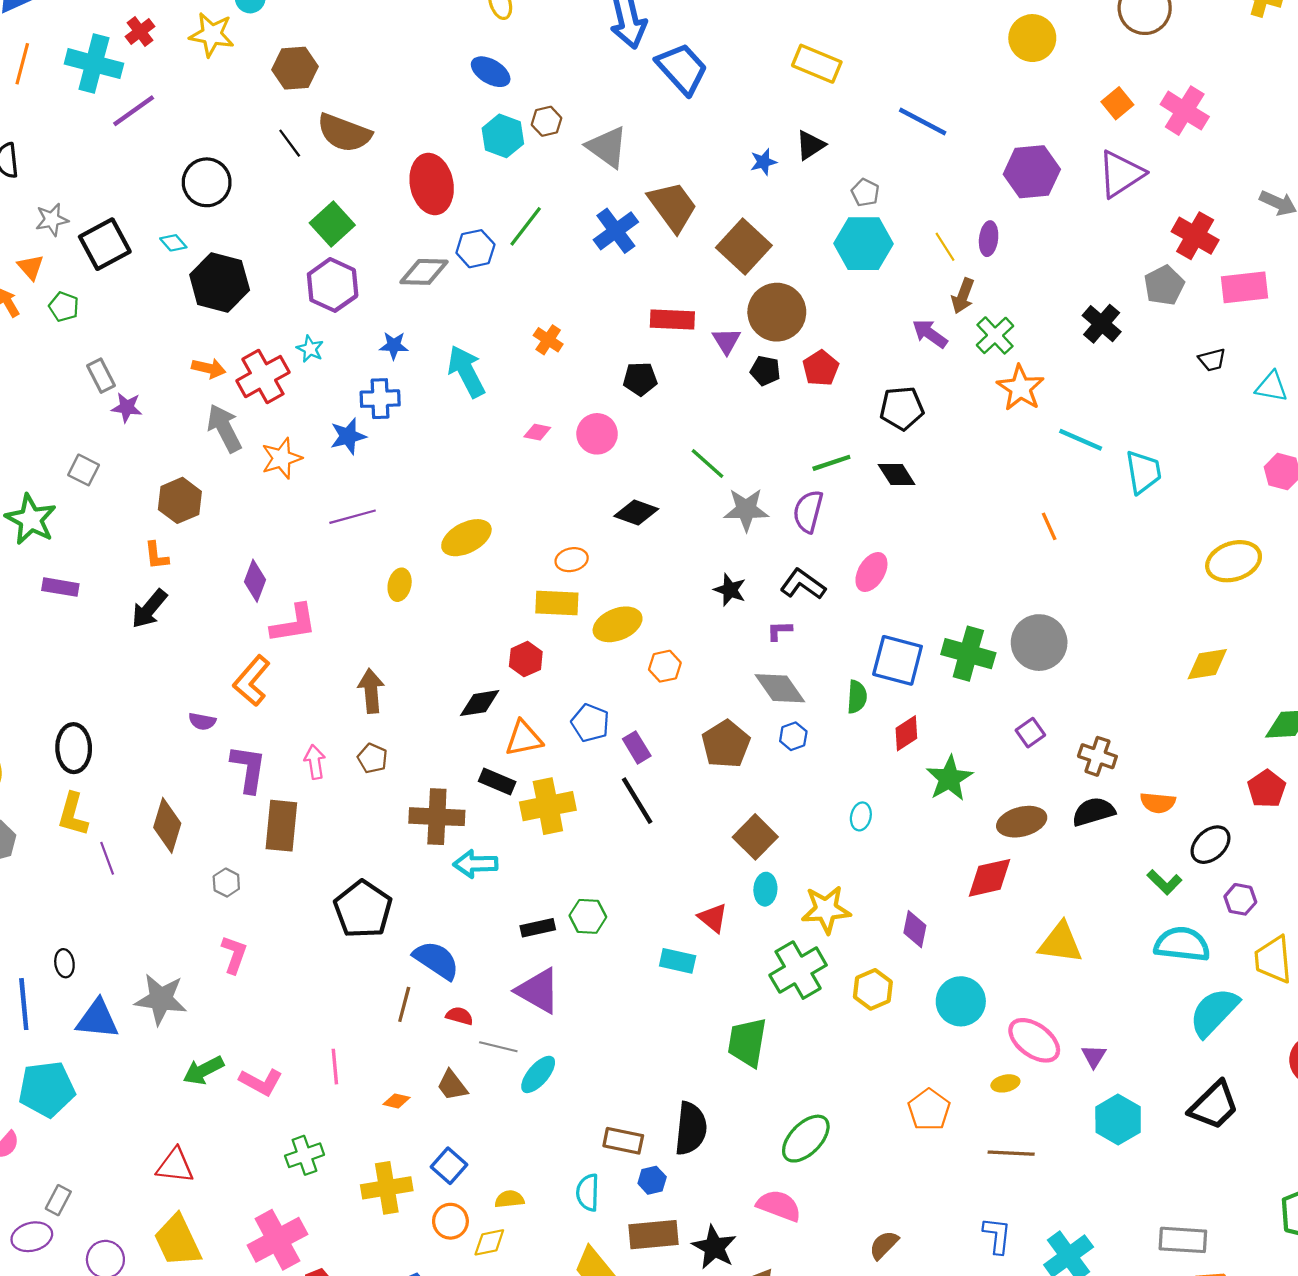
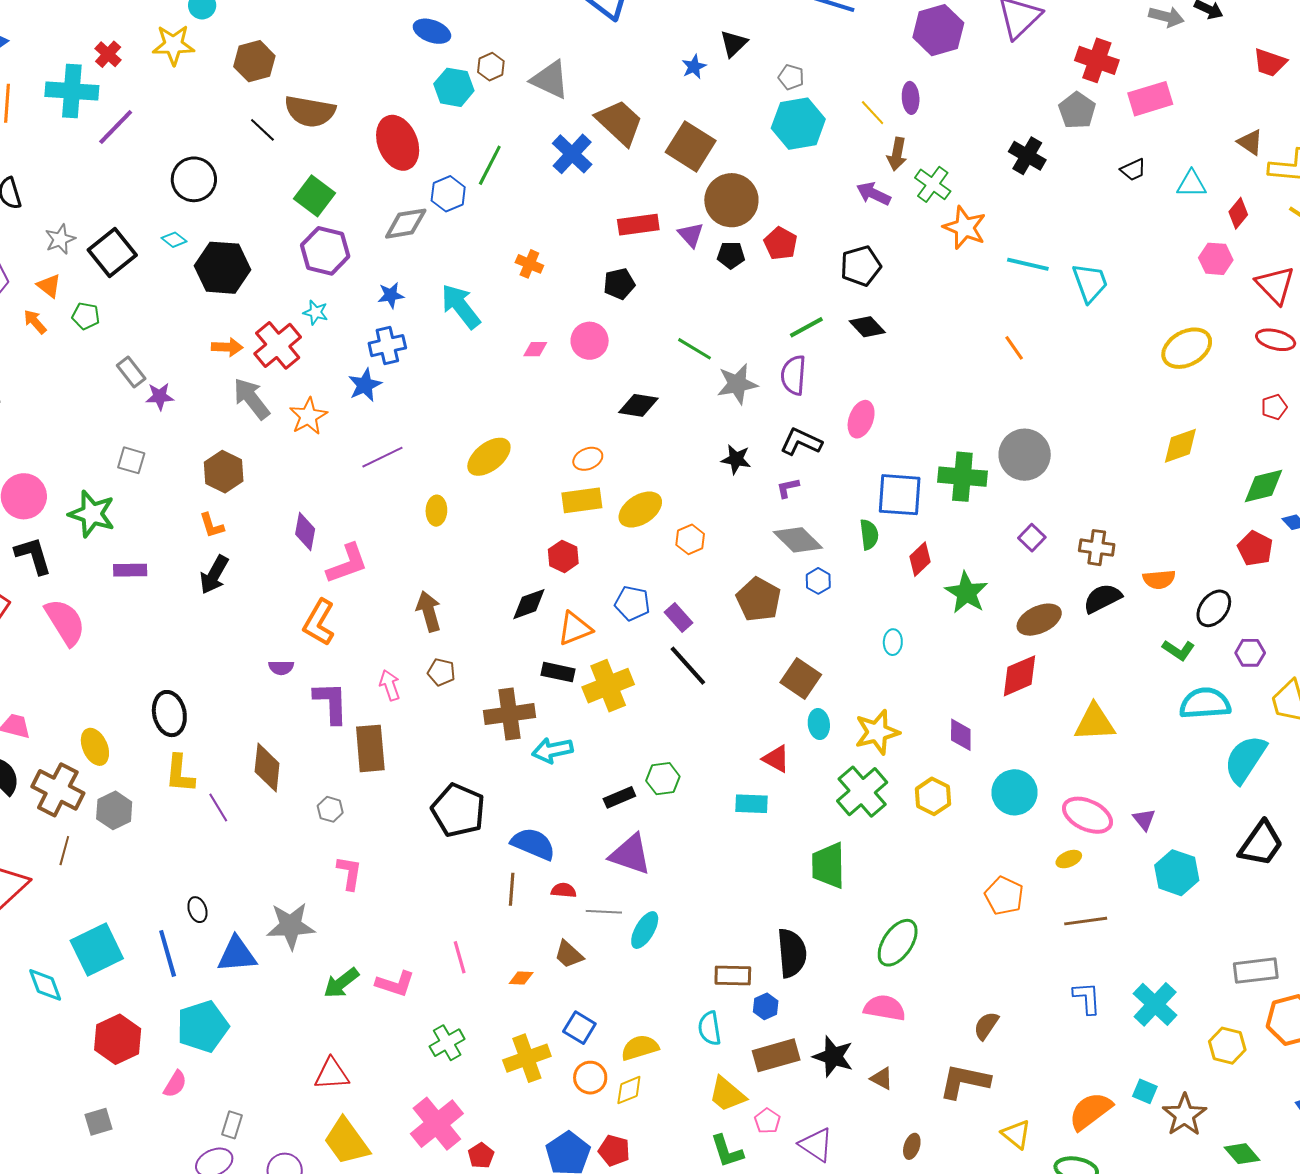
yellow semicircle: (509, 1199) -> (640, 1048), size x1.4

